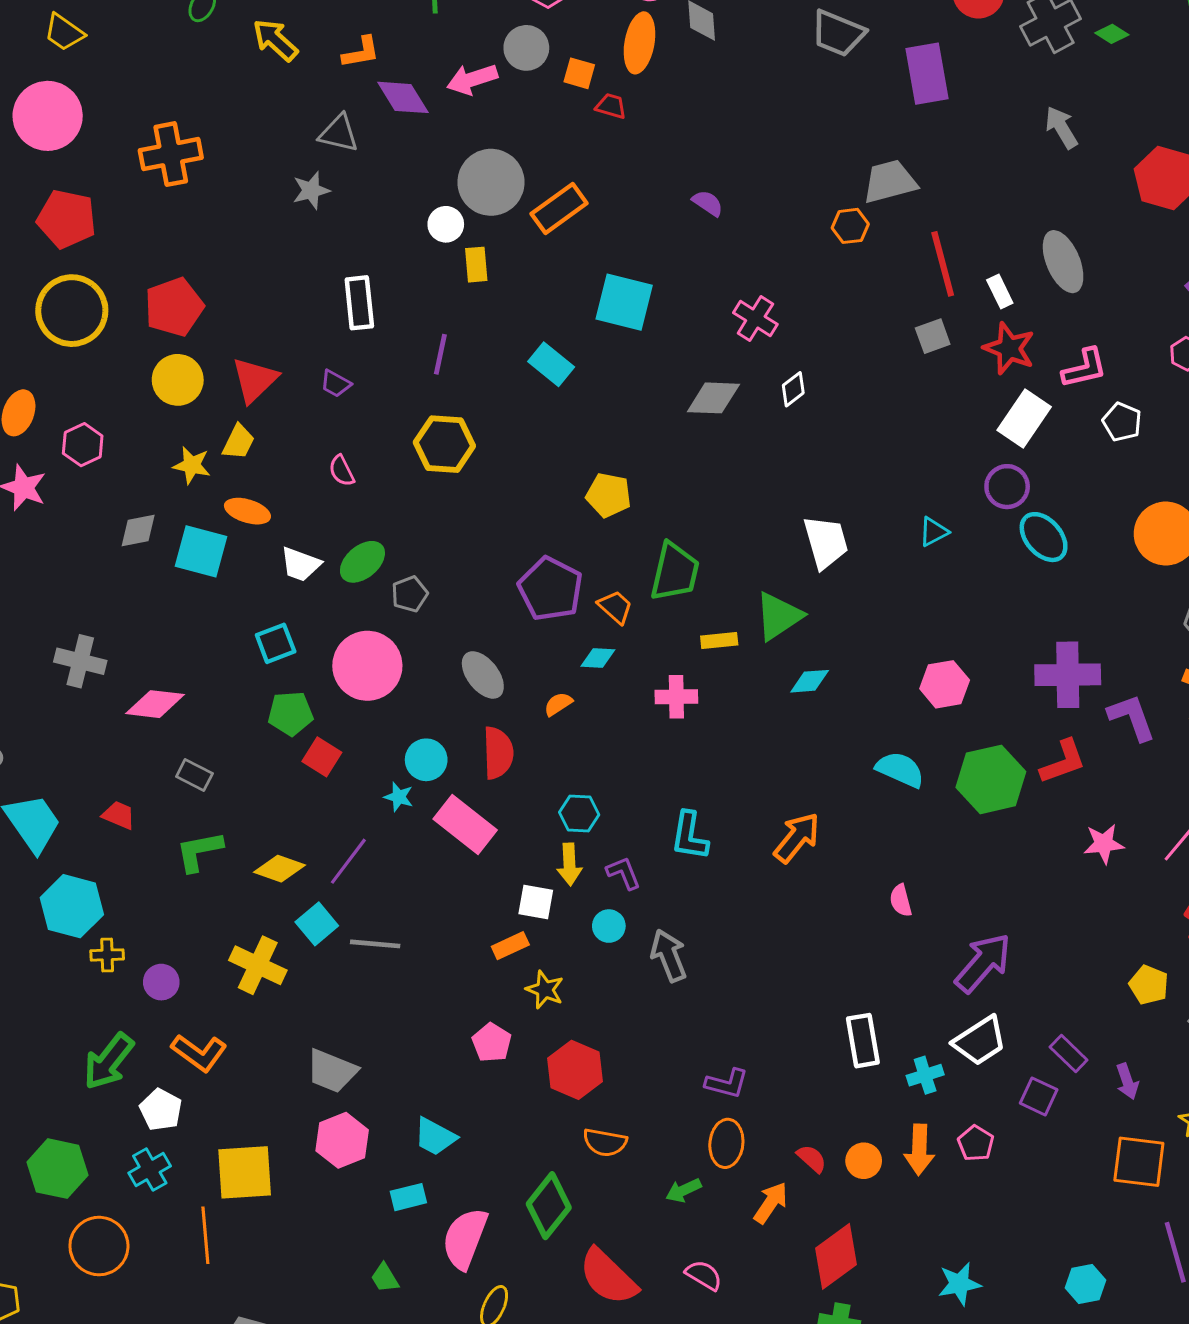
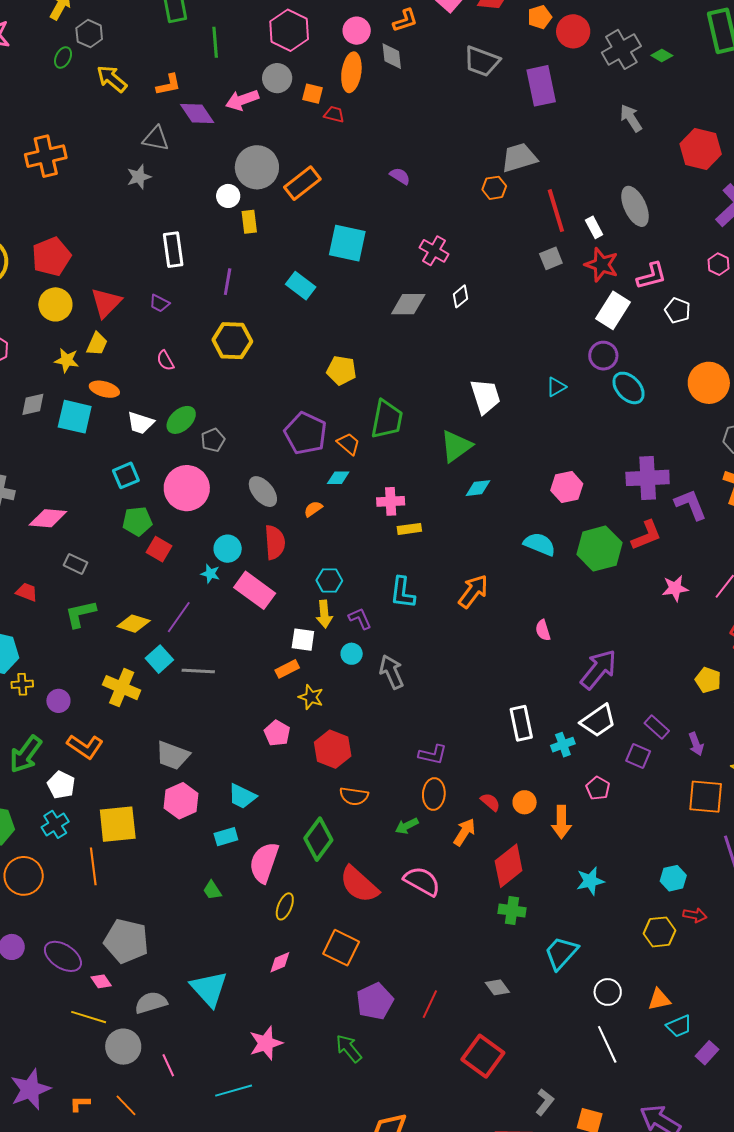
yellow rectangle: (719, 641) -> (409, 529), moved
orange arrow: (919, 1150) -> (561, 822), moved
pink semicircle: (704, 1275) -> (422, 881), size x1.5

